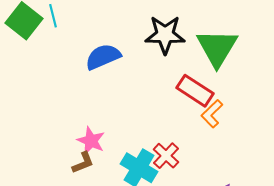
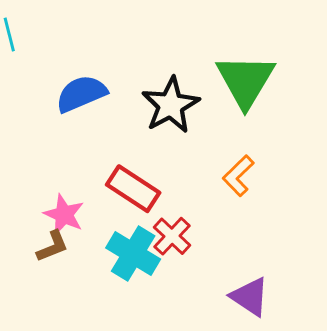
black star: (165, 35) -> (171, 105), moved, turned -30
red rectangle: (195, 91) -> (133, 189), moved

